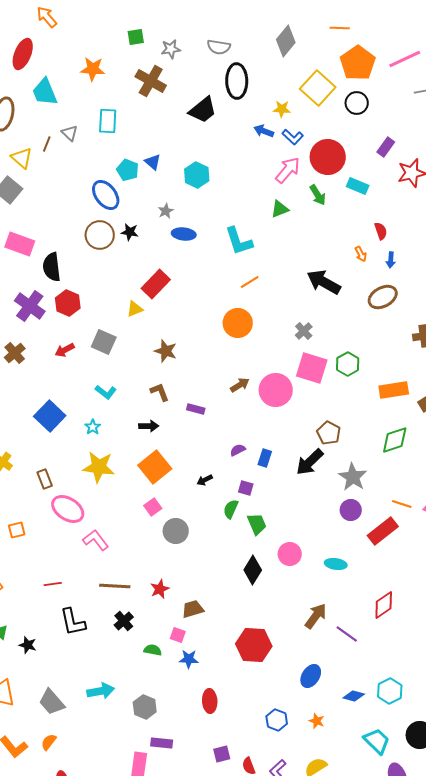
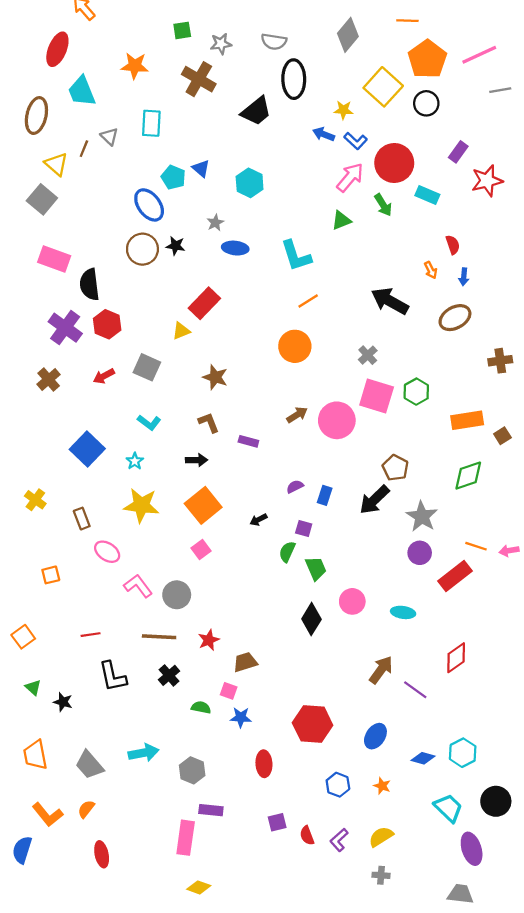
pink ellipse: (68, 509) -> (107, 552), size x0.7
gray circle: (176, 531) -> (177, 595), moved
red hexagon: (254, 645) -> (313, 724), moved

